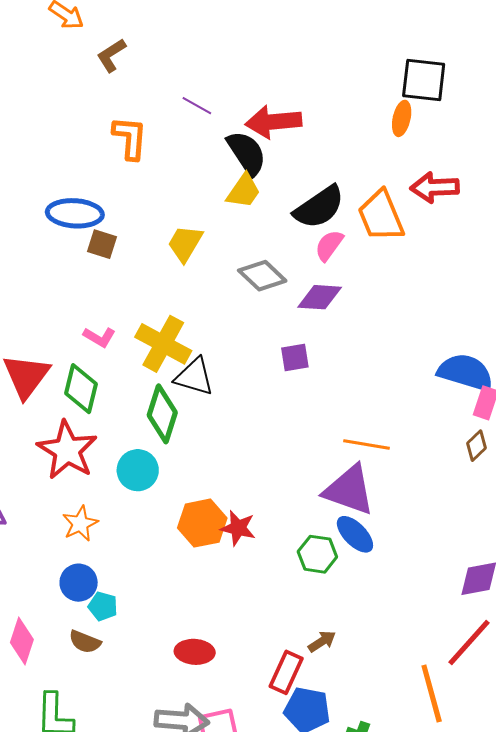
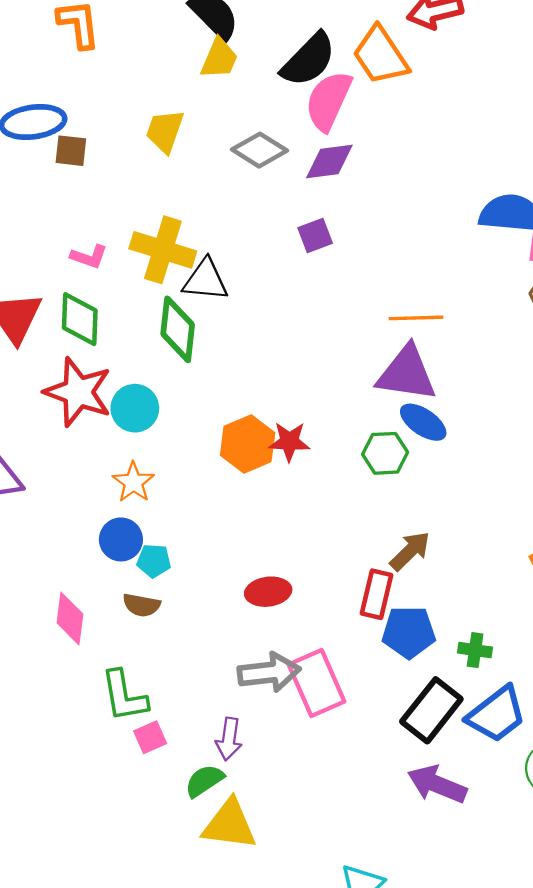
pink semicircle: (329, 245) -> (328, 101), size x1.6
cyan circle: (138, 470) -> (135, 408), moved
orange star: (80, 524) -> (133, 482), moved
brown arrow: (322, 641) -> (410, 551), size x1.4

